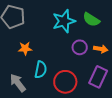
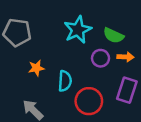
green semicircle: (91, 20) -> (113, 36), moved
cyan semicircle: (41, 70) -> (65, 81), moved

